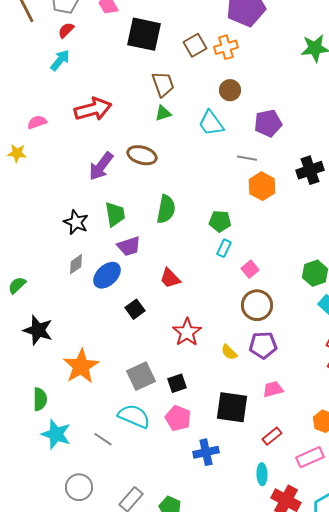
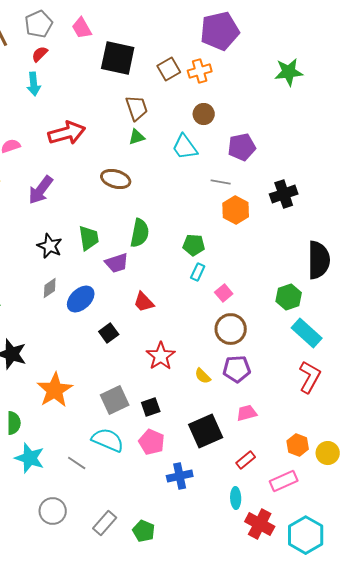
cyan arrow: (60, 60) -> (34, 84), turned 135
purple arrow: (101, 166) -> (41, 190), moved
purple trapezoid: (129, 246) -> (117, 263), moved
black square: (232, 407) -> (206, 431), turned -32

